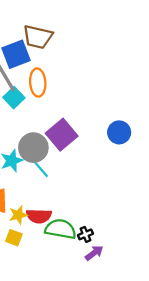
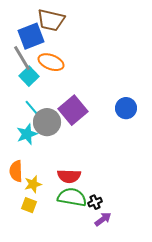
orange ellipse: (38, 82) -> (51, 62), turned -65
cyan line: (41, 169) -> (32, 108), moved
red semicircle: (39, 216) -> (69, 176), moved

